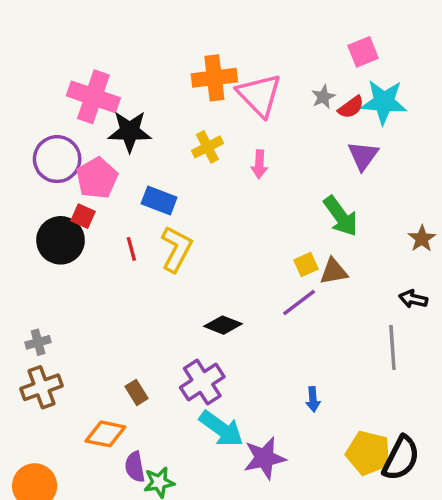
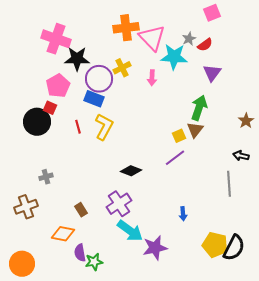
cyan star: (384, 102) -> (174, 57), moved
purple circle: (57, 159) -> (99, 79), moved
green arrow: (341, 216) -> (199, 108), turned -125
brown triangle: (334, 271) -> (195, 130), moved, turned -42
gray cross: (38, 342) -> (46, 177), moved

